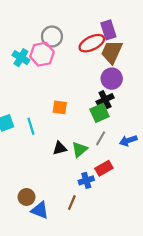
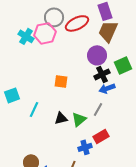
red ellipse: (92, 43) -> (77, 23), moved
purple circle: (112, 79) -> (97, 55), moved
green square: (100, 113) -> (123, 65), moved
cyan line: (31, 126) -> (34, 109), moved, turned 42
blue arrow: (128, 141) -> (107, 88), moved

